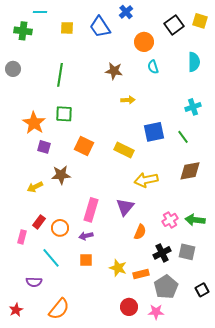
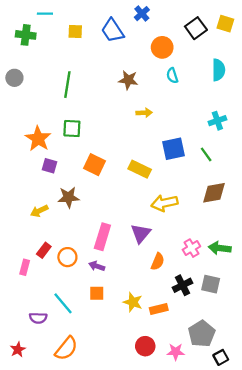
purple arrow: (86, 236) -> (97, 266), turned 32
cyan line: (51, 258) -> (63, 303), moved
gray pentagon: (166, 287) -> (202, 334), moved
black square: (202, 290) -> (221, 357), moved

